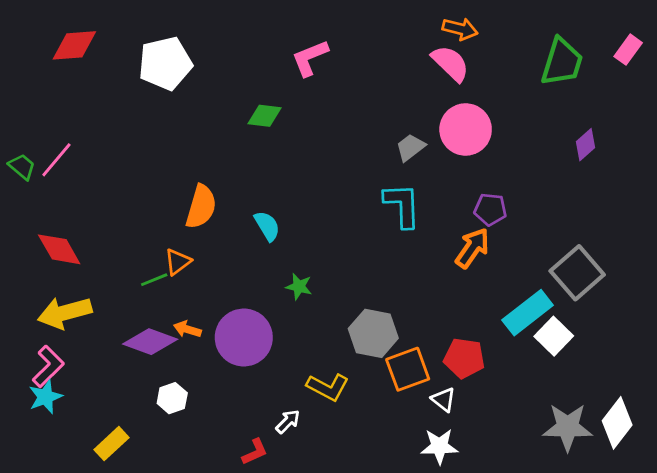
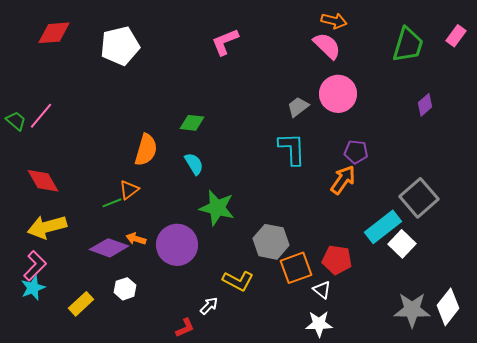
green diamond: (264, 116) -> (192, 123), moved
green star: (299, 287) -> (217, 208), size x1.8
yellow rectangle: (112, 444) -> (81, 304), moved

